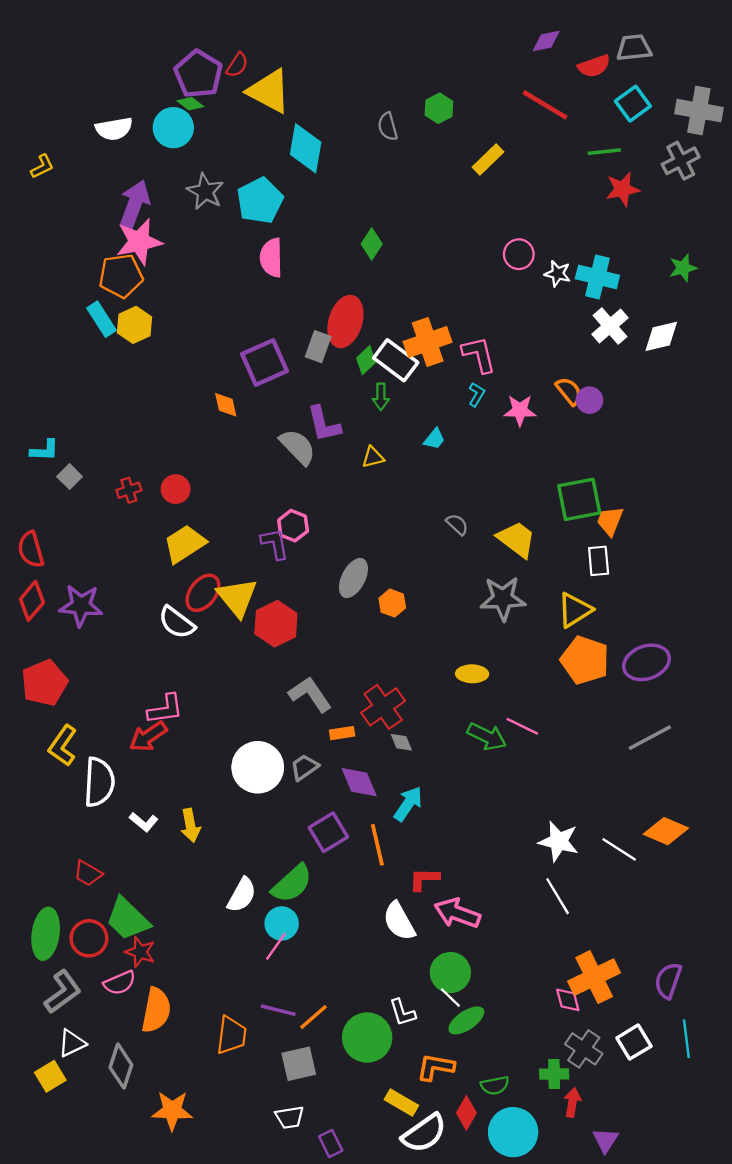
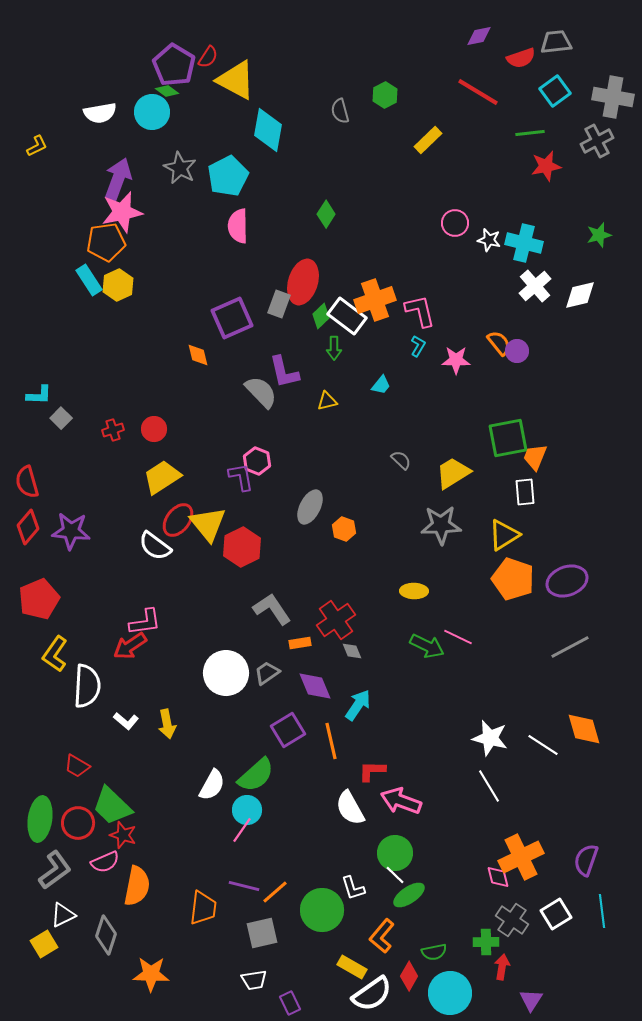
yellow trapezoid: (517, 539) -> (453, 473), turned -69
orange diamond: (666, 831) -> (584, 729), turned 51
orange L-shape: (436, 1067) -> (382, 936), turned -60

